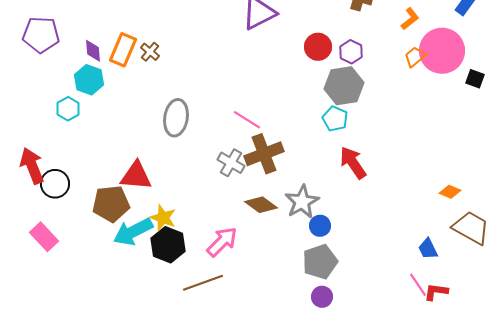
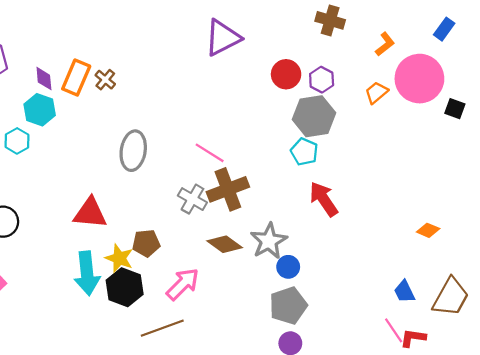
orange trapezoid: (415, 57) -> (376, 93), moved
brown pentagon: (111, 204) -> (146, 243), moved, size x0.7
brown trapezoid: (471, 228) -> (451, 297), moved, turned 90
cyan arrow: (133, 232) -> (87, 273), turned -69

